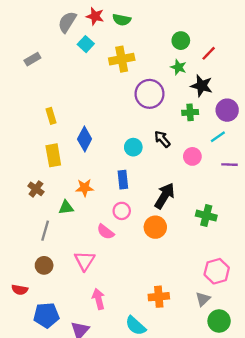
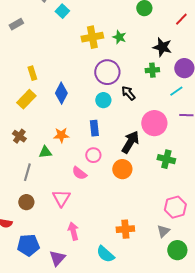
red line: (209, 53) -> (181, 19), moved
yellow cross: (122, 59) -> (92, 37), moved
green star: (178, 67) -> (119, 37), moved
purple circle: (150, 94) -> (107, 72), moved
yellow rectangle: (53, 155) -> (26, 99), moved, turned 54
pink circle: (192, 156) -> (154, 123), moved, size x1.6

